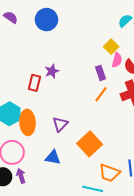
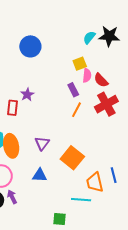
blue circle: (46, 20) -> (30, 46), moved
yellow square: (111, 47) -> (80, 64), turned 32
orange trapezoid: (109, 173) -> (95, 182), turned 65

